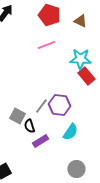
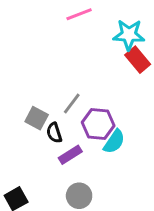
purple hexagon: (59, 105) -> (98, 124), moved
gray circle: (76, 169) -> (79, 196), moved

